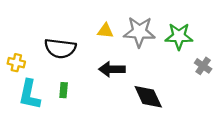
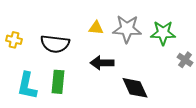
yellow cross: (16, 63) -> (14, 40), moved
green rectangle: (64, 90) -> (58, 82), size x1.6

